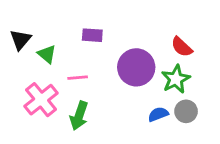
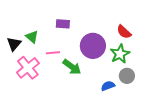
black triangle: (21, 40) -> (14, 44), moved
blue semicircle: (158, 114) -> (108, 86), moved
green arrow: (79, 116) -> (72, 67), moved, turned -72

